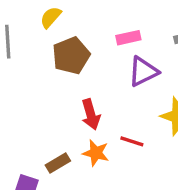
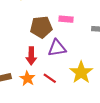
brown pentagon: (71, 55) -> (41, 27), moved
purple triangle: (143, 72) -> (57, 48), moved

